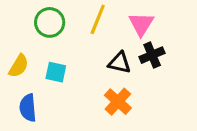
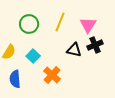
cyan square: (56, 72) -> (33, 56), turned 32
orange cross: (118, 102) -> (52, 75), moved

